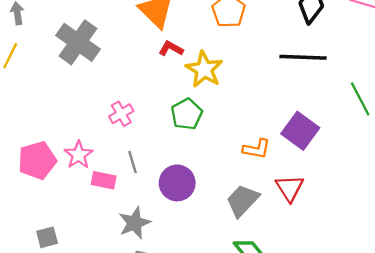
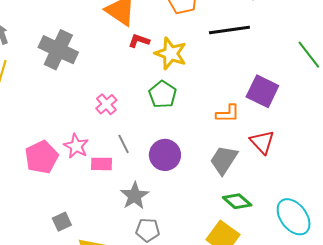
black line: (303, 57) -> (229, 30), moved

